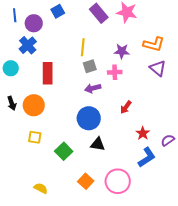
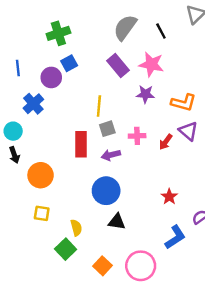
purple circle: (34, 23) -> (51, 77), moved
purple star: (122, 51) -> (145, 94), moved
red rectangle: (48, 73) -> (81, 144), moved
black arrow: (12, 103) -> (14, 155), moved
red arrow: (126, 107) -> (166, 142), moved
red star: (143, 133) -> (169, 197), moved
green square: (64, 151) -> (66, 249), moved
yellow semicircle: (41, 188) -> (76, 228), moved, turned 48

